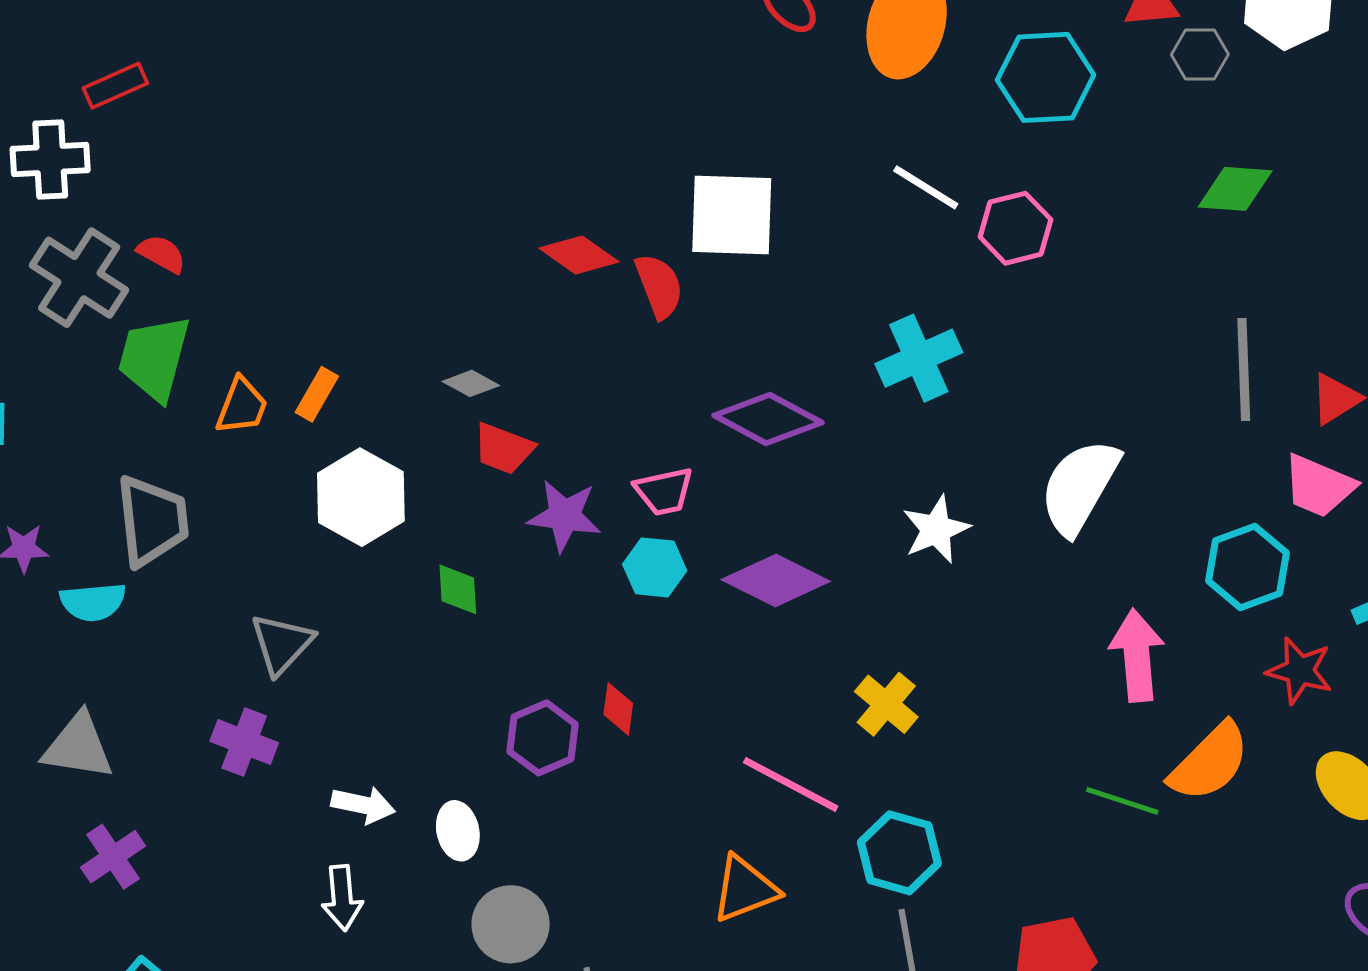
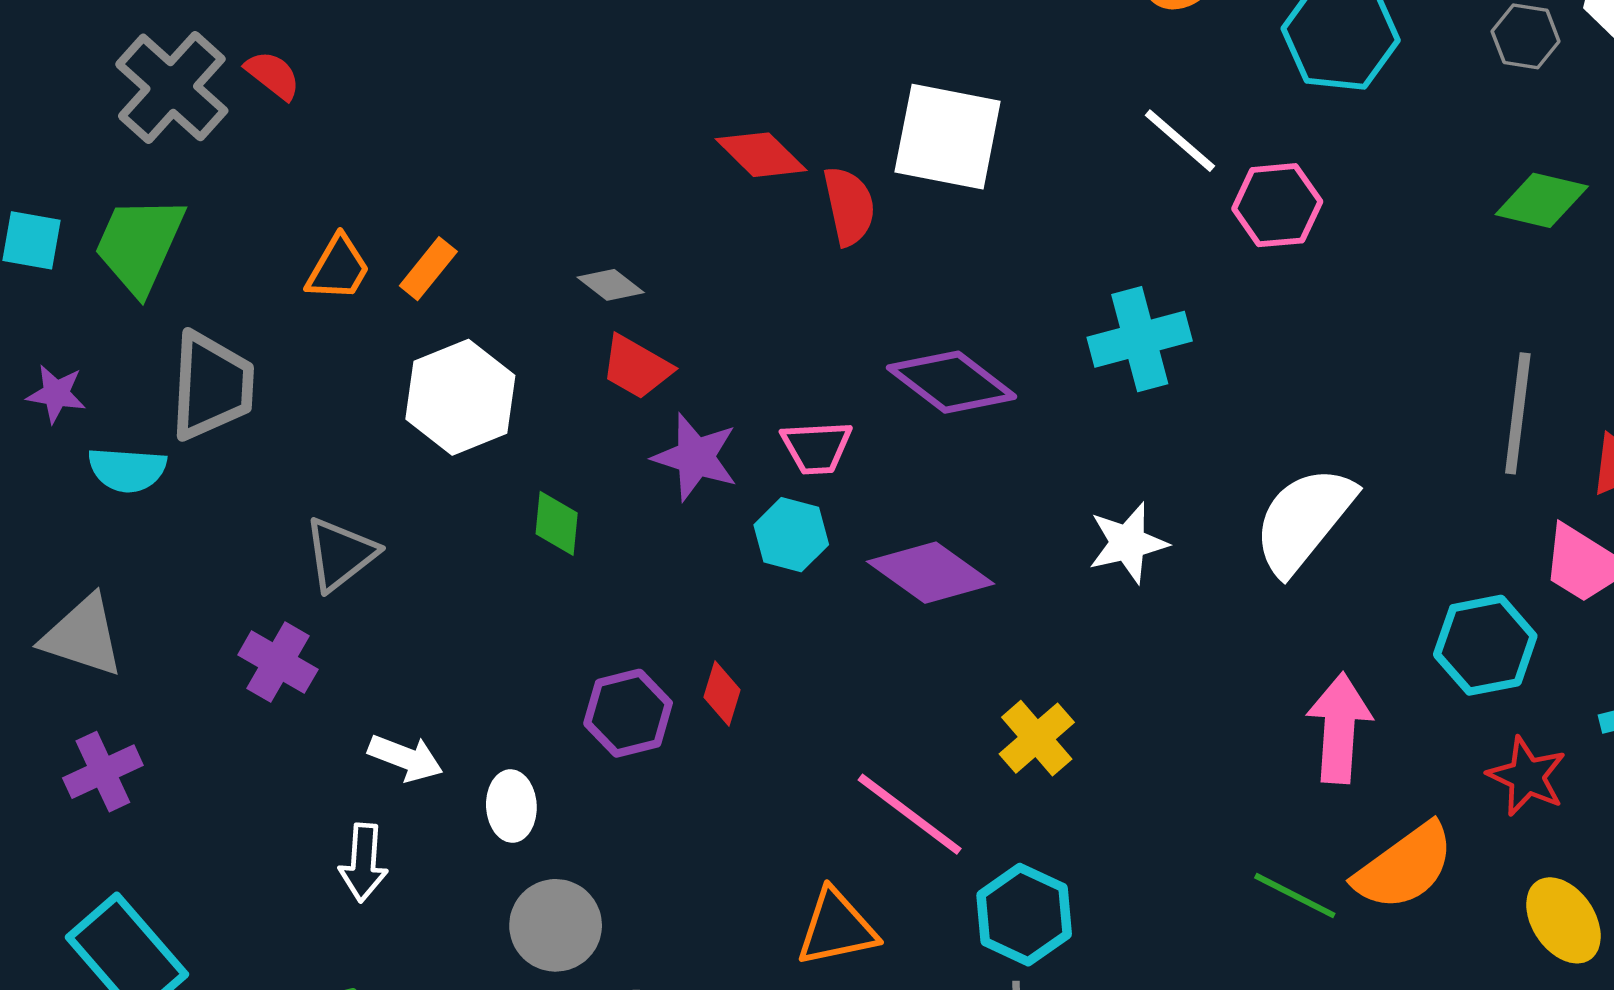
green trapezoid: (154, 358) -> (139, 245), moved

